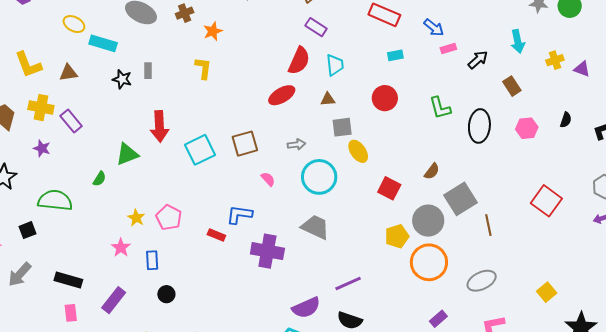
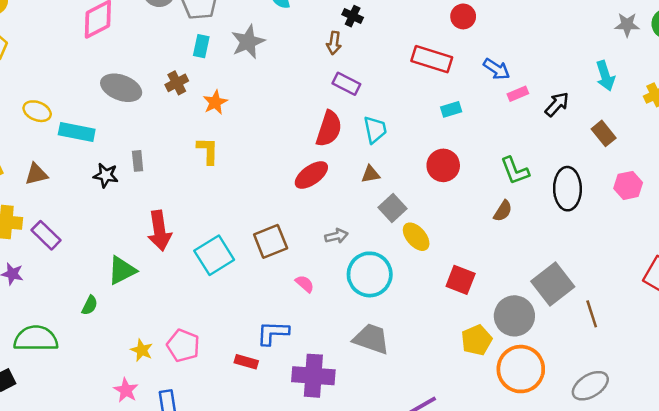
gray square: (342, 127) -> (393, 208), turned -30
brown semicircle: (432, 171) -> (503, 211), moved

